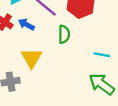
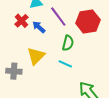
cyan line: (102, 55) -> (65, 64), moved

